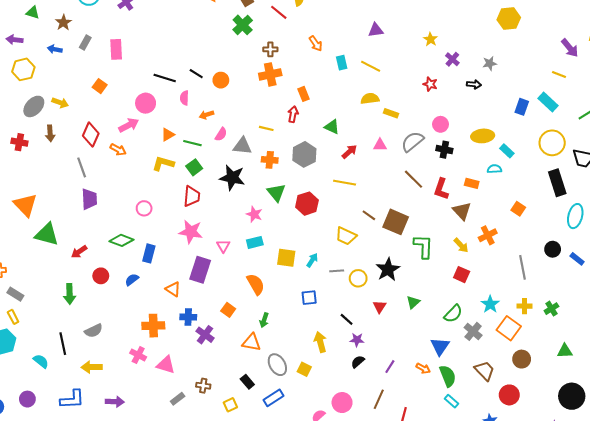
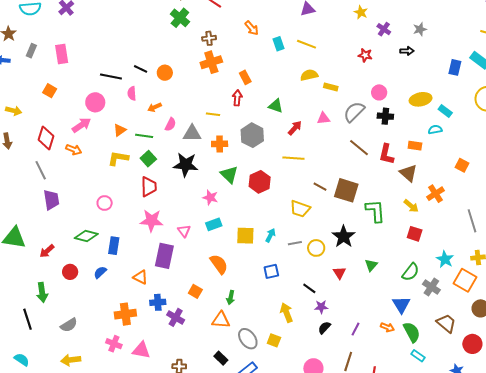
black line: (63, 344) -> (28, 319), moved

